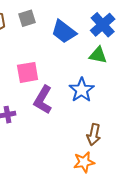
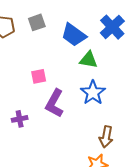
green triangle: (98, 55) -> (89, 60), moved
pink square: (28, 72) -> (39, 76), size x0.7

